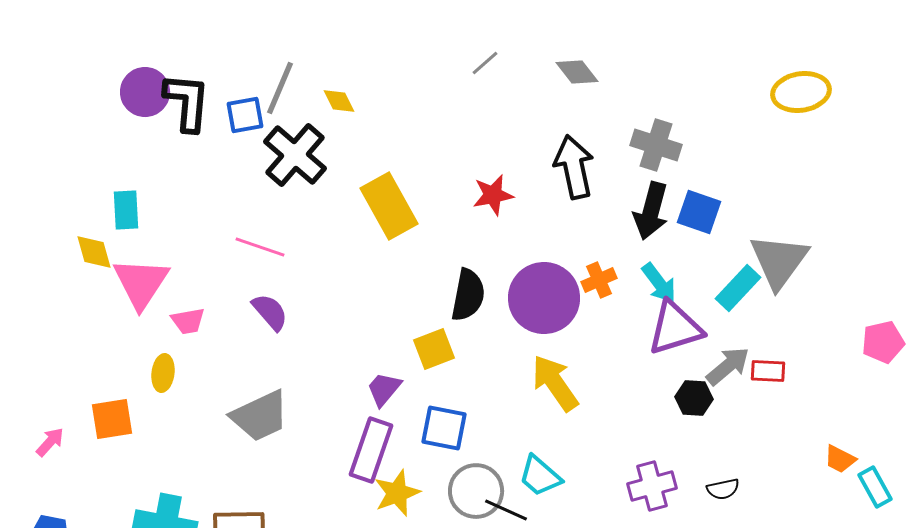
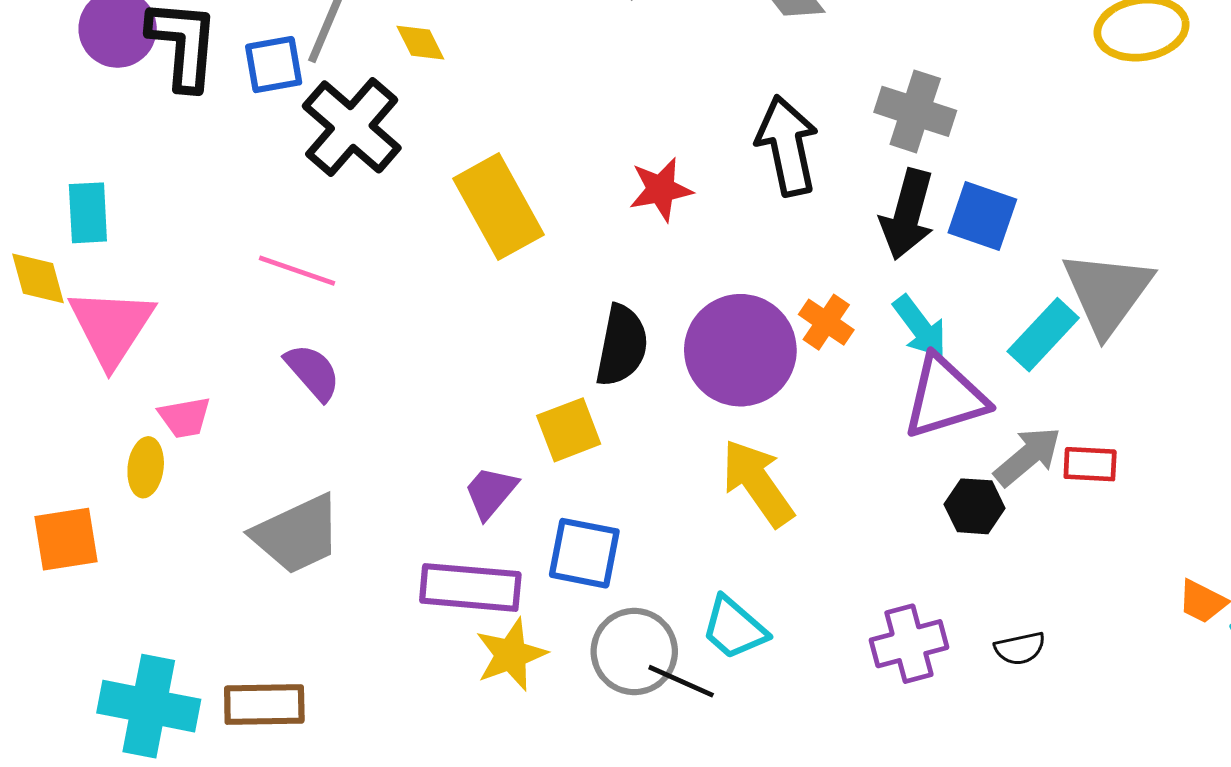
orange cross: (599, 280) -> (826, 322), turned -32
pink trapezoid: (188, 321) -> (185, 417), moved
purple rectangle: (371, 450) -> (470, 587), turned 76

